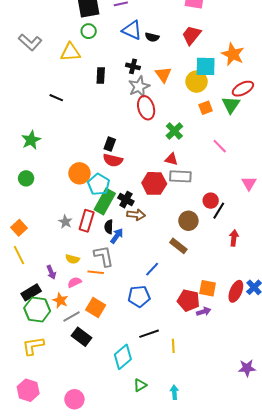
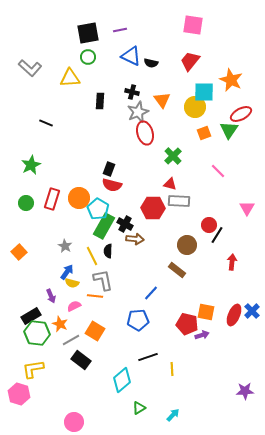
black line: (56, 98) -> (46, 123), moved
red rectangle: (87, 221) -> (52, 199), moved
blue arrow: (117, 236) -> (67, 272), moved
yellow line: (19, 255) -> (92, 256), moved
pink hexagon: (28, 390) -> (19, 394), moved
cyan arrow: (174, 392) -> (173, 415), turned 48

